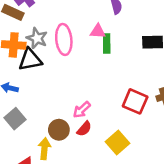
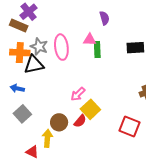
red square: (135, 101) -> (130, 126), moved
pink arrow: (82, 110) -> (78, 94), moved
yellow square: (118, 143) -> (90, 109), moved

